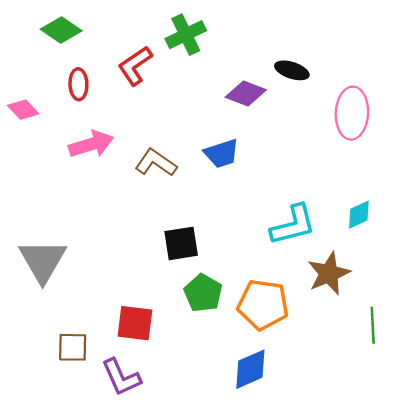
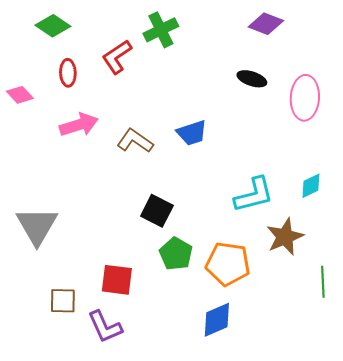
black ellipse: (292, 70) -> (252, 79), moved
purple diamond: (246, 93) -> (266, 24), moved
black square: (181, 243) -> (157, 211), turned 36

